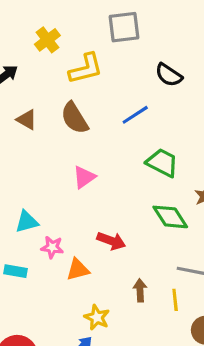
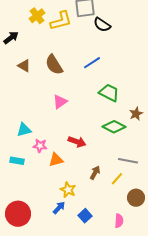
yellow L-shape: (86, 69) -> (61, 21), moved
black semicircle: (169, 75) -> (102, 25), moved
green diamond: (170, 217) -> (114, 127), turned -30
brown arrow: (140, 290) -> (95, 173), turned 32
yellow line: (175, 300) -> (117, 179), turned 48

